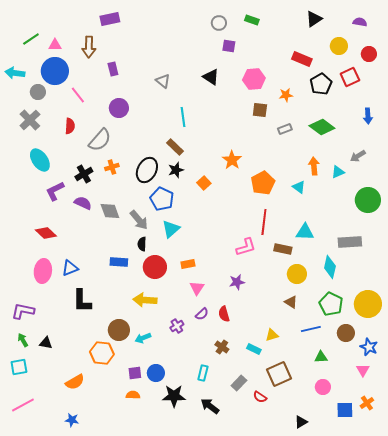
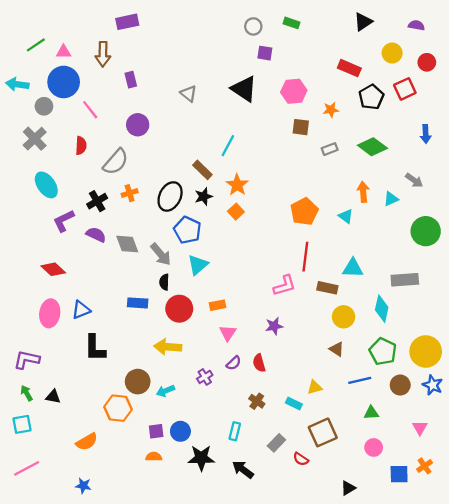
black triangle: (211, 77) -> (244, 89), size x1.4
cyan line: (183, 117) -> (228, 146), moved, turned 36
gray arrow: (358, 156) -> (414, 180), turned -112
orange star: (232, 160) -> (237, 185), moved
blue star: (369, 347) -> (433, 385), moved

